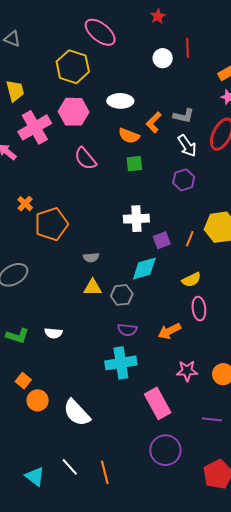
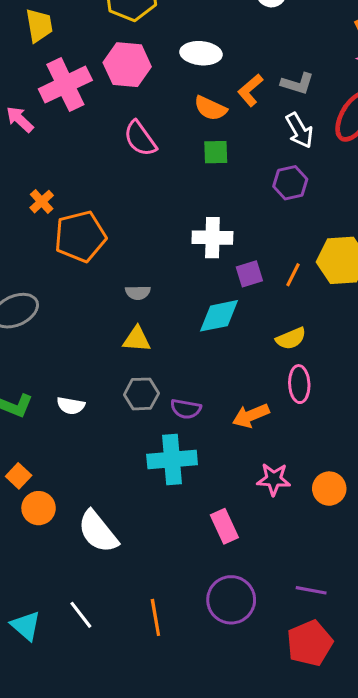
gray hexagon: (122, 295) -> (141, 394), moved
pink rectangle: (158, 403) -> (224, 526), size x0.7
purple line: (212, 419) -> (311, 590), moved
orange line: (105, 472) -> (155, 617), moved

